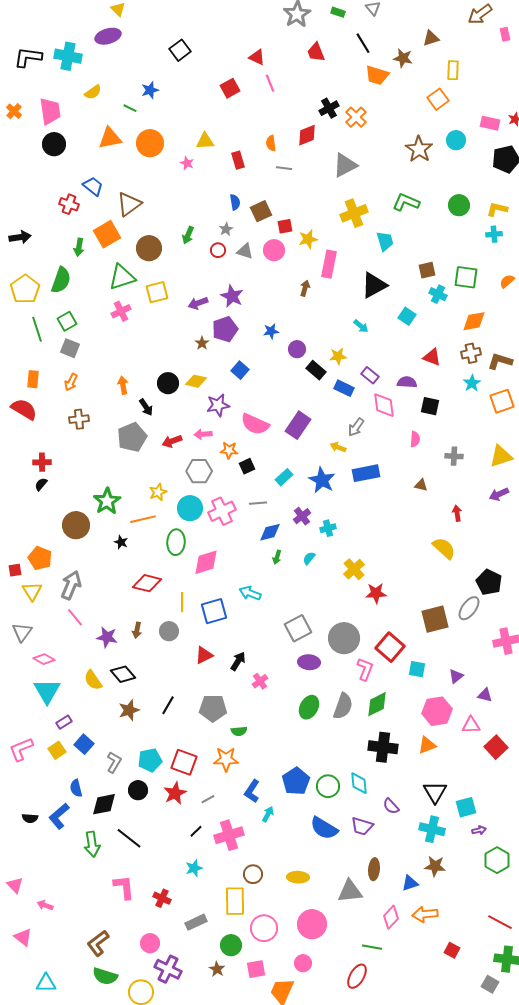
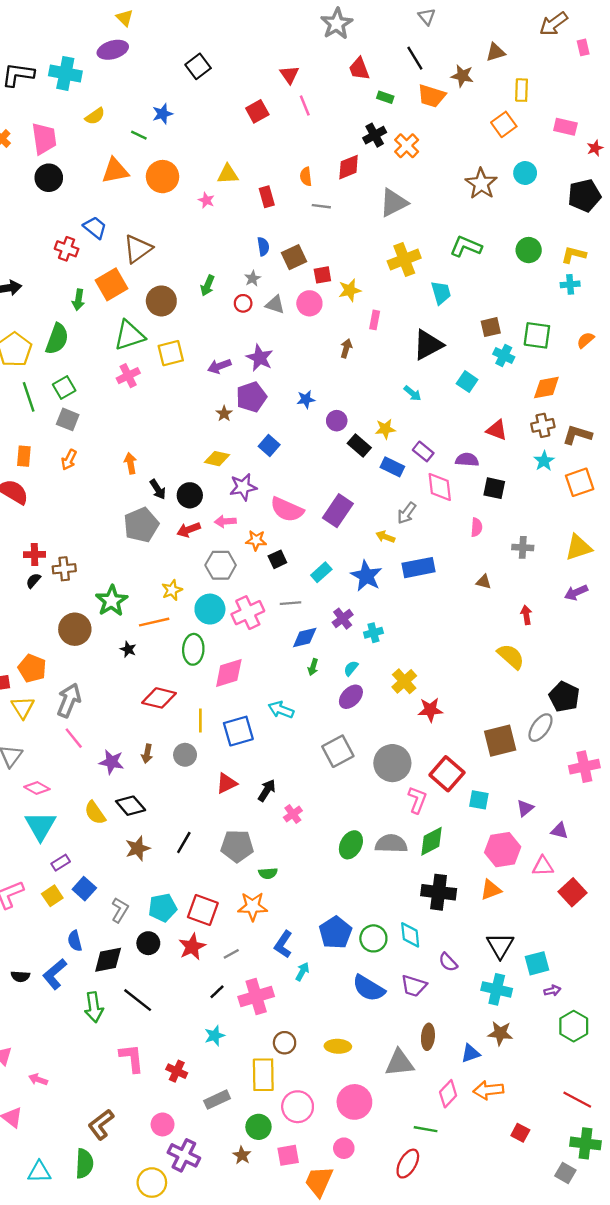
green rectangle: (338, 12) -> (385, 97), moved
red triangle: (257, 57) -> (289, 75), turned 30
pink rectangle: (490, 123) -> (565, 127), moved
pink rectangle: (329, 264) -> (375, 320), size x0.6
black circle: (168, 383) -> (190, 495), moved
brown cross: (79, 419) -> (64, 569), moved
purple ellipse: (309, 662) -> (351, 697), moved, turned -50
gray semicircle: (343, 706) -> (391, 844), turned -108
green semicircle: (105, 976) -> (84, 1164), moved, turned -105

